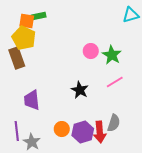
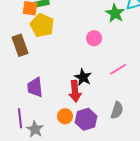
yellow pentagon: (24, 38) -> (42, 25), moved
green star: (112, 55) -> (115, 13), moved
red arrow: (100, 132) -> (75, 91), moved

